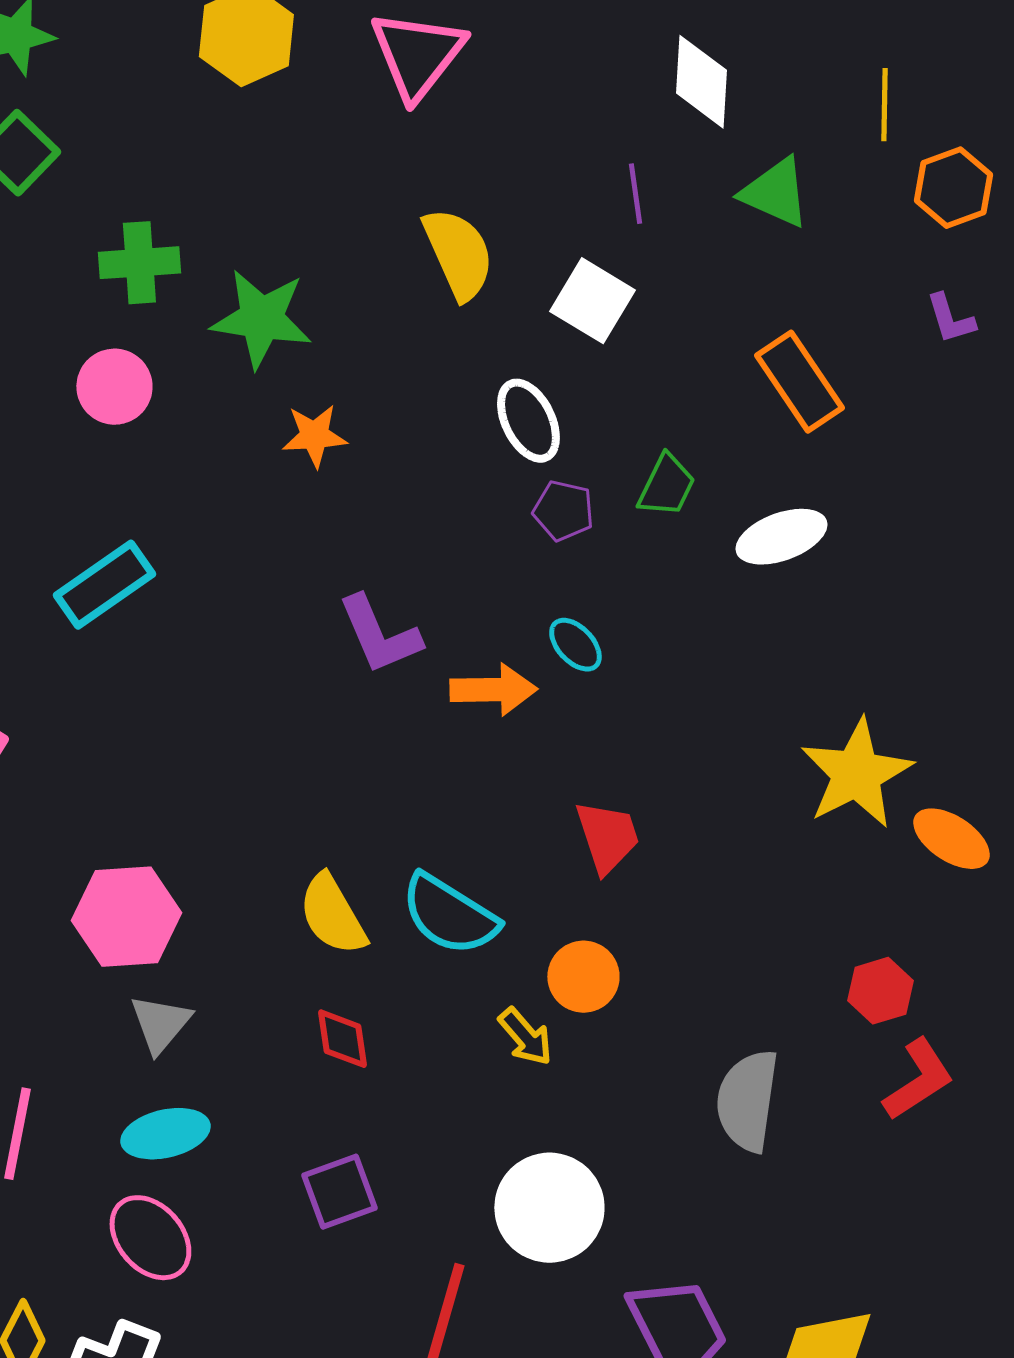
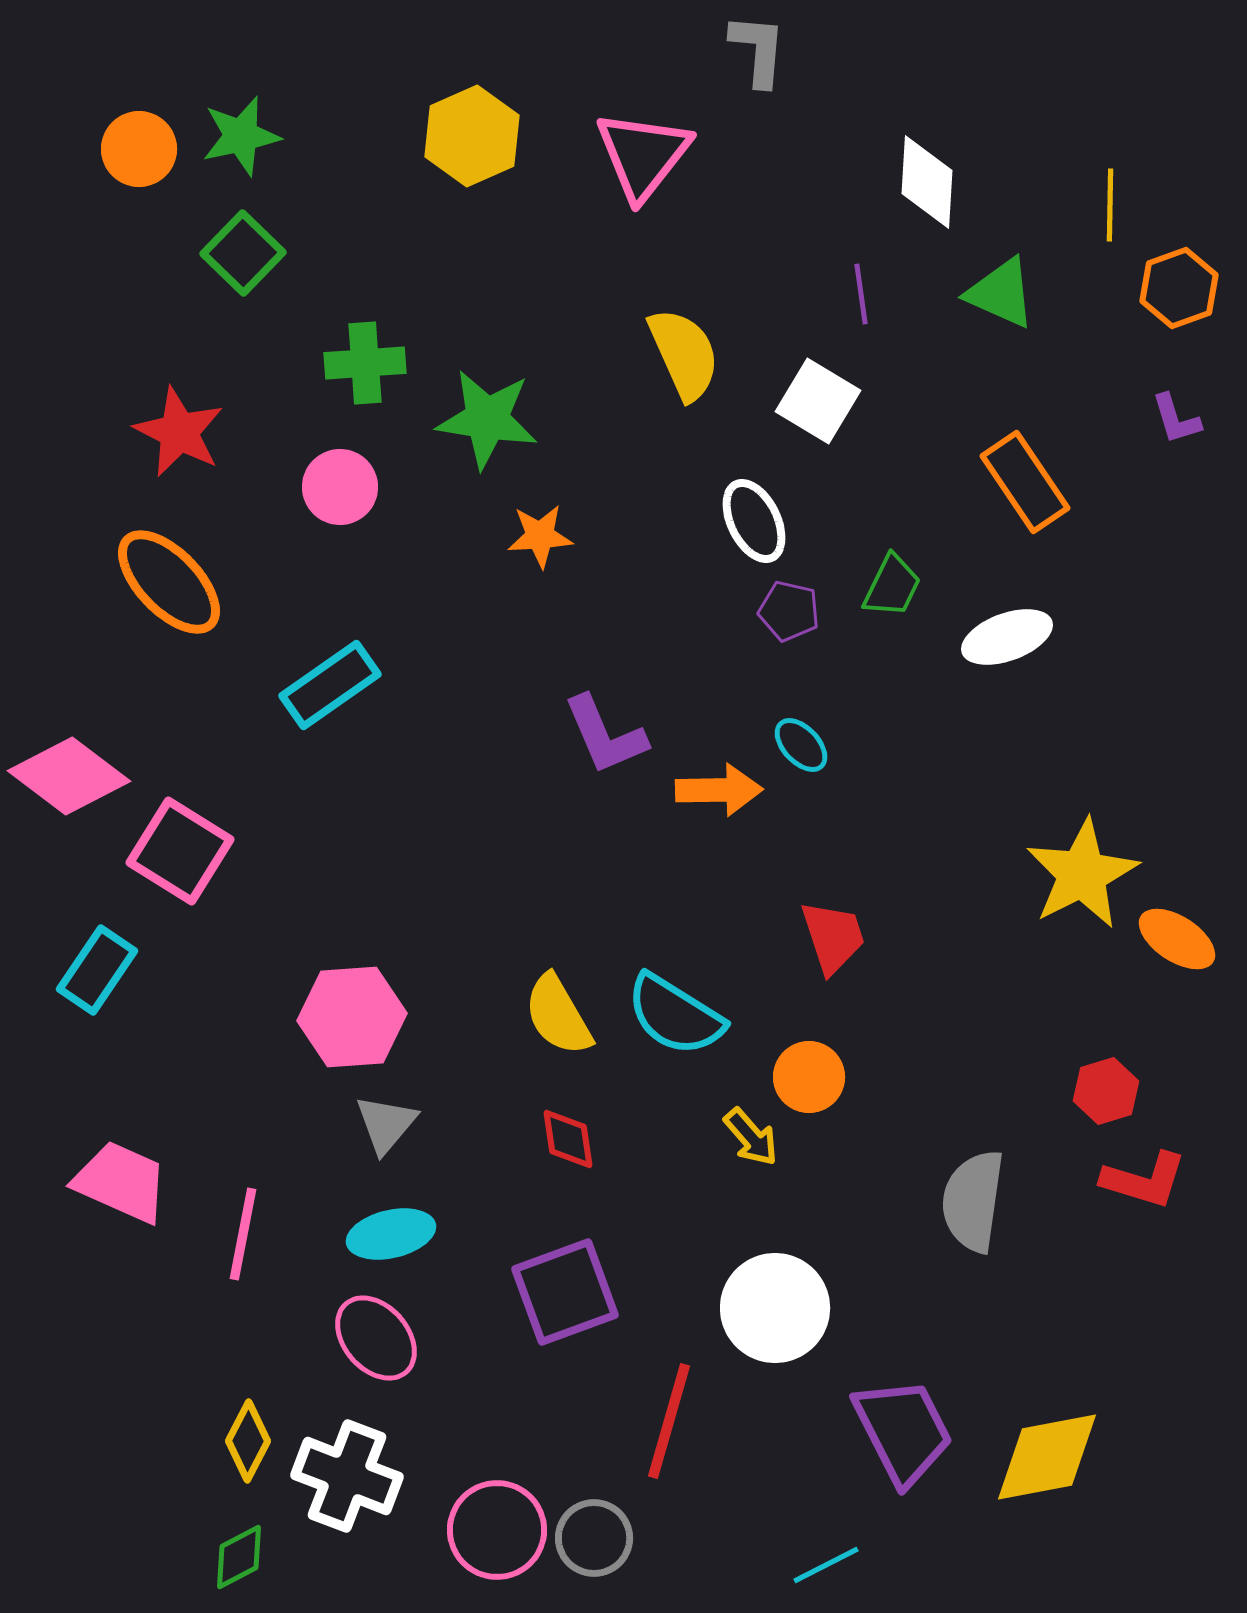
red L-shape: (918, 1080) -> (1144, 1180), turned 50
purple square: (339, 1192) -> (565, 1292), size x1.4

